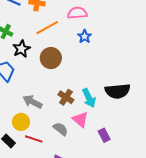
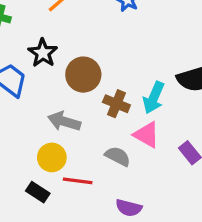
black star: (21, 49) -> (43, 53), moved
brown circle: (51, 58) -> (83, 75), moved
cyan arrow: (89, 98) -> (154, 98), turned 60

